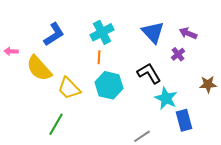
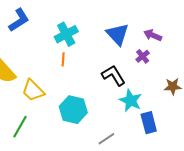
blue L-shape: (54, 34) -> (19, 20), moved
cyan hexagon: (109, 85) -> (73, 110), moved

